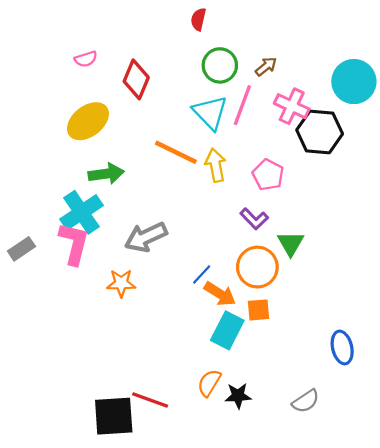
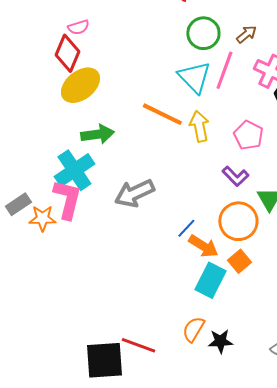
red diamond: (136, 79) -> (67, 53), moved
orange star: (121, 283) -> (42, 218), moved
orange square: (258, 310) -> (239, 261), turned -35

